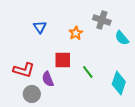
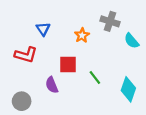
red L-shape: (24, 70) -> (26, 55), moved
gray circle: (32, 94) -> (22, 101), moved

